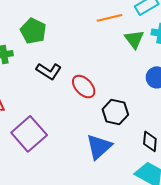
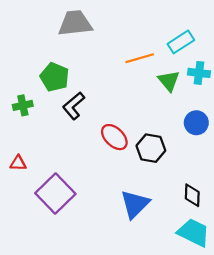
black L-shape: (49, 71) -> (74, 106), moved, turned 110
black hexagon: (115, 112) -> (151, 148), moved

